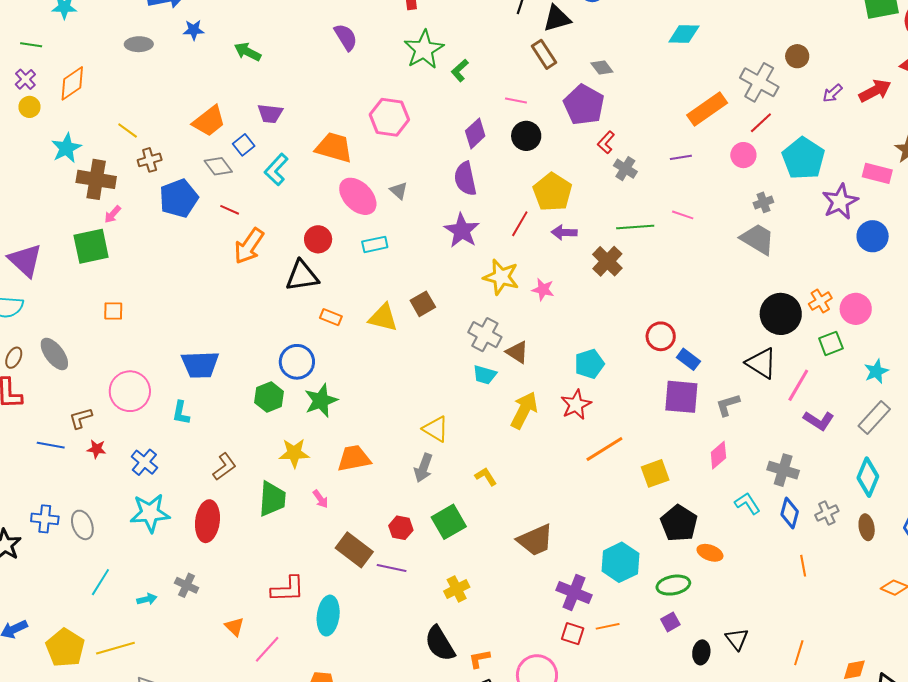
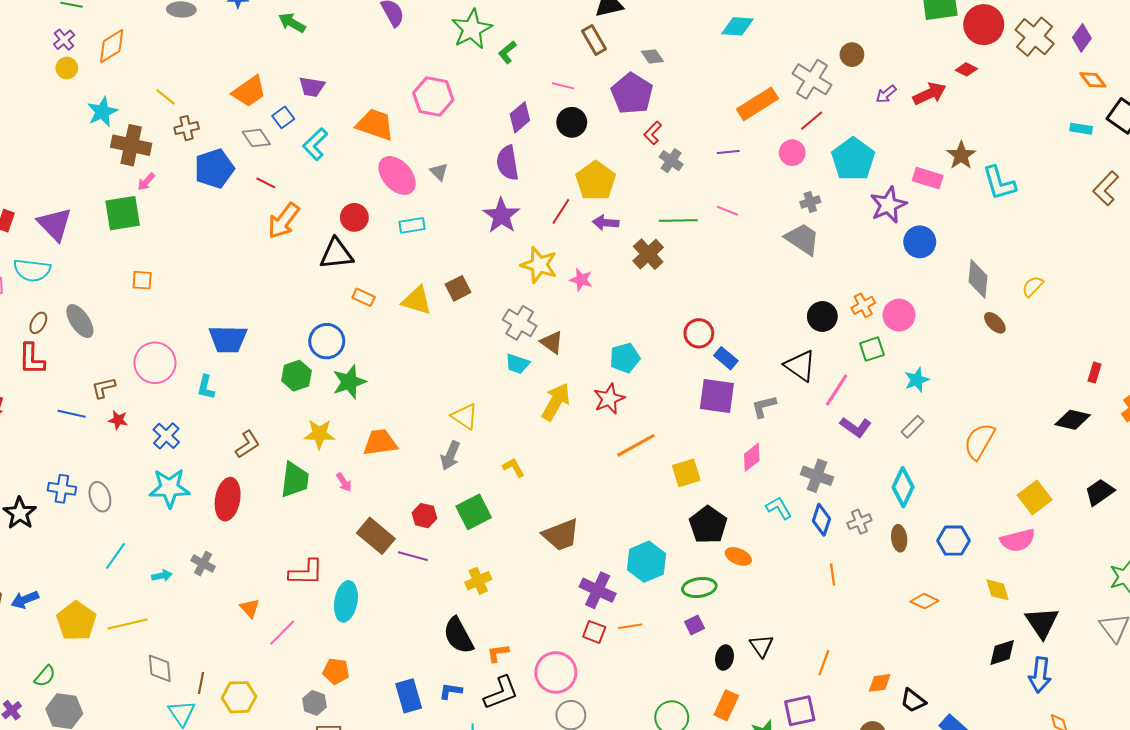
black circle: (781, 314) -> (822, 316), size x0.7
gray rectangle: (874, 417) -> (913, 427), size x0.7

